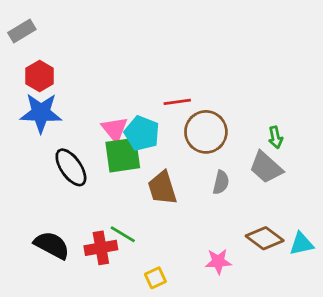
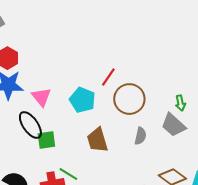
red line: (177, 102) -> (108, 77), turned -48
pink triangle: (115, 129) -> (41, 97), moved
green square: (123, 155) -> (46, 140), moved, size x0.7

